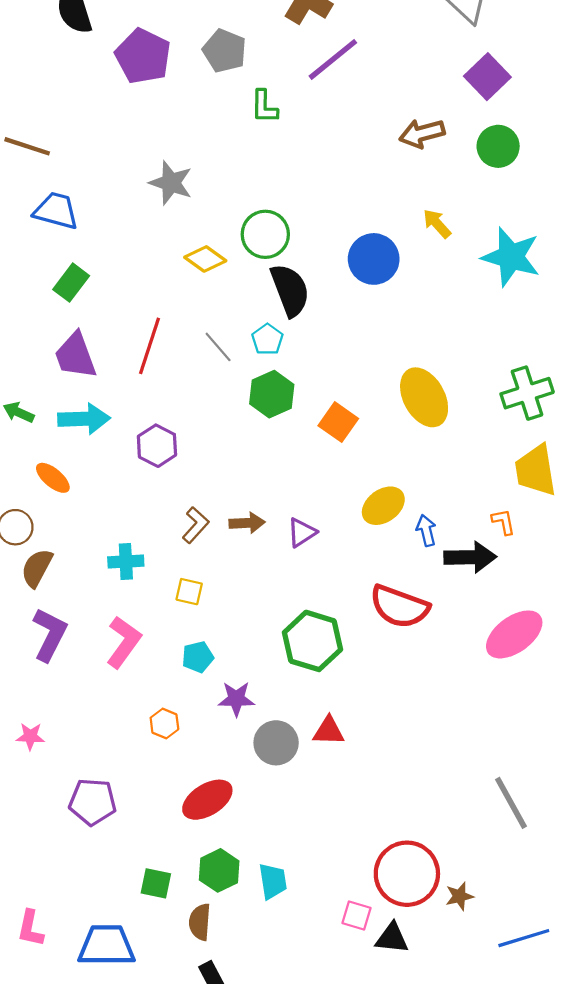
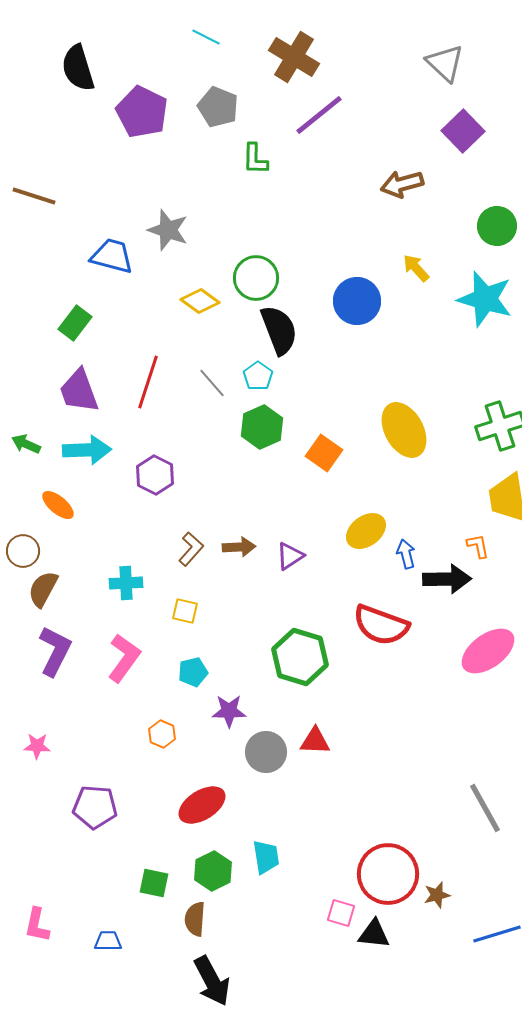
green circle: (498, 146) -> (497, 226), moved
blue trapezoid: (56, 211) -> (112, 256), moved
cyan trapezoid: (273, 881) -> (266, 857), moved
blue trapezoid: (107, 946) -> (108, 941), size x0.5

